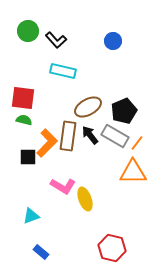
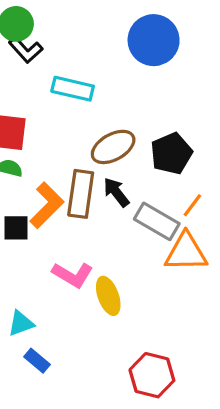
black L-shape: (56, 40) -> (26, 50), moved
blue circle: (113, 41) -> (154, 40), size x1.8
gray rectangle: (115, 136) -> (157, 221), moved
blue rectangle: (41, 252) -> (37, 361), moved

